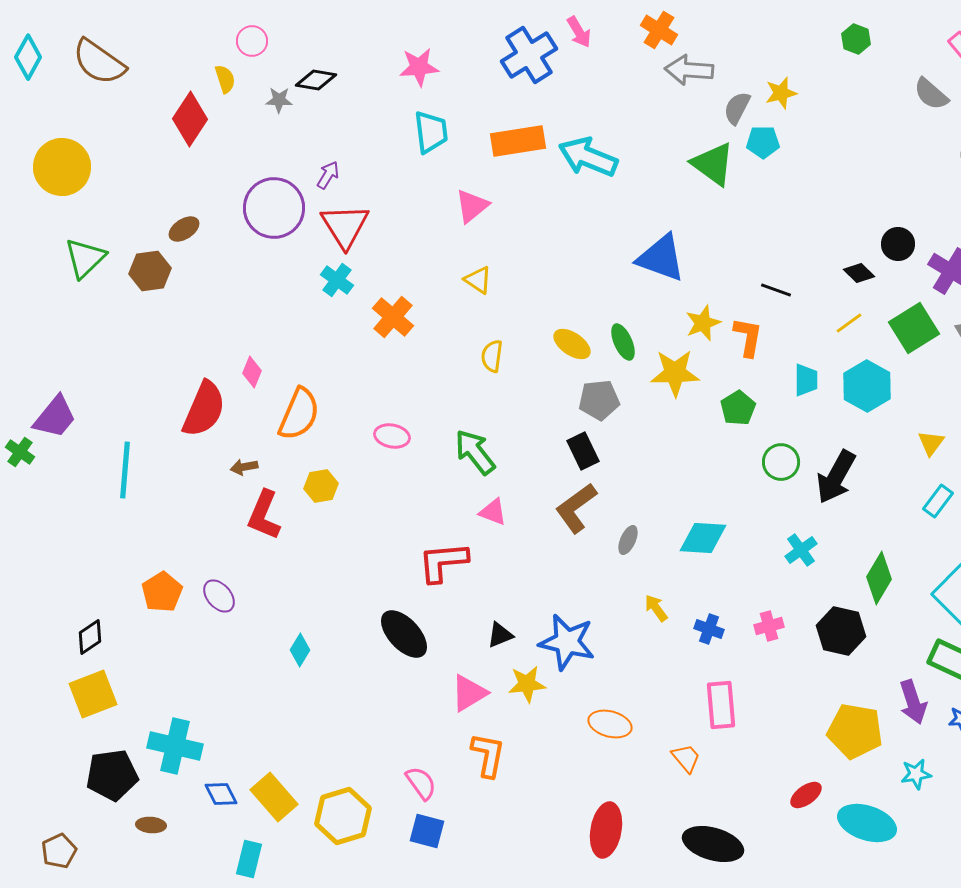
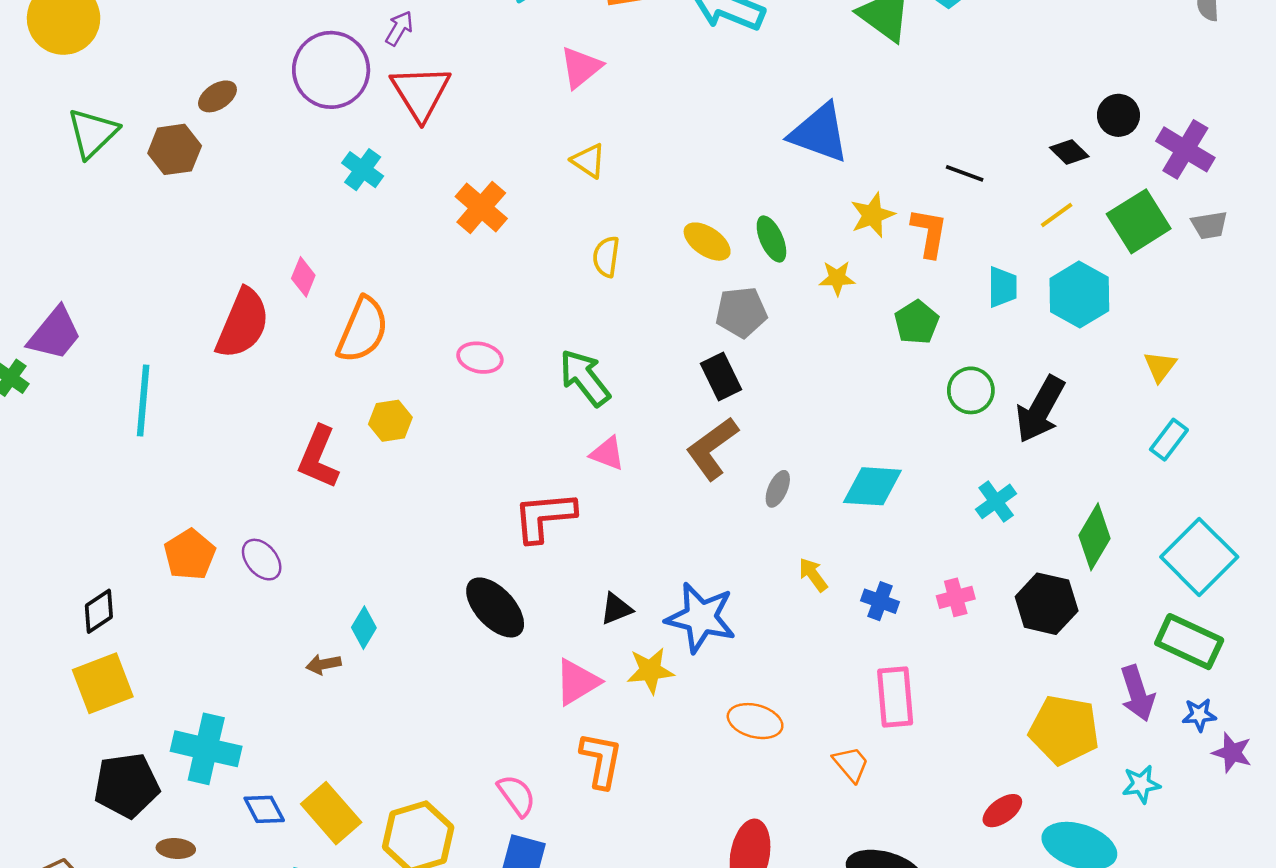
cyan cross: (337, 280) -> (363, 170), moved
yellow star: (675, 373) -> (837, 278), size x0.6
brown arrow: (244, 467) -> (323, 664), moved

